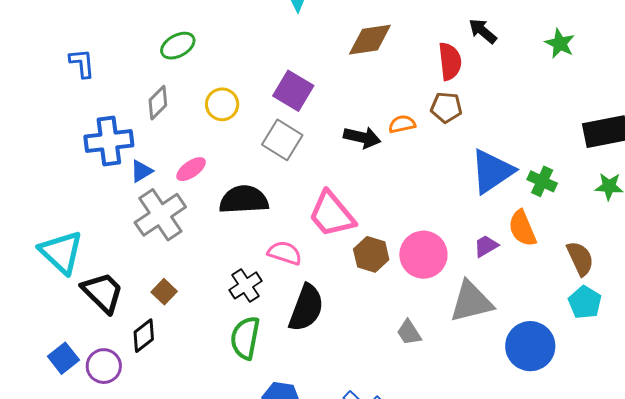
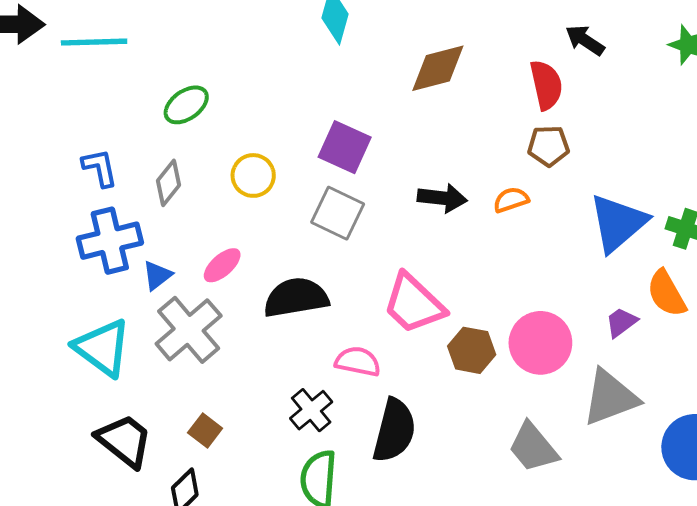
blue L-shape: (82, 63) -> (100, 168), moved
orange semicircle: (402, 124) -> (511, 200), moved
cyan triangle: (61, 252) -> (102, 348), moved
gray trapezoid: (409, 332) -> (533, 447), size x1.5

